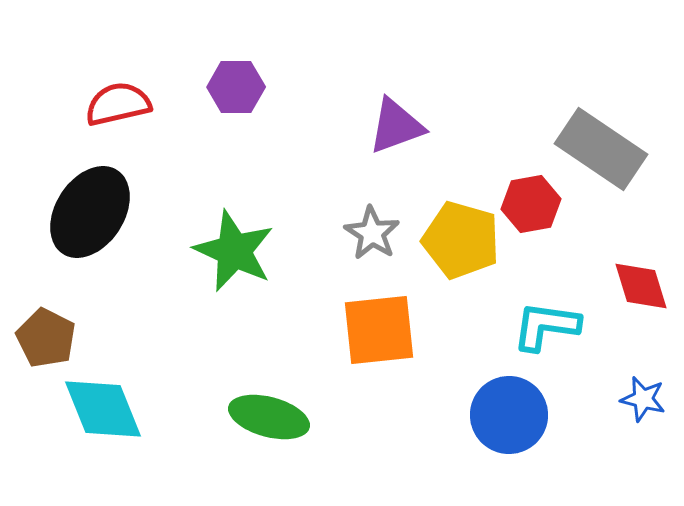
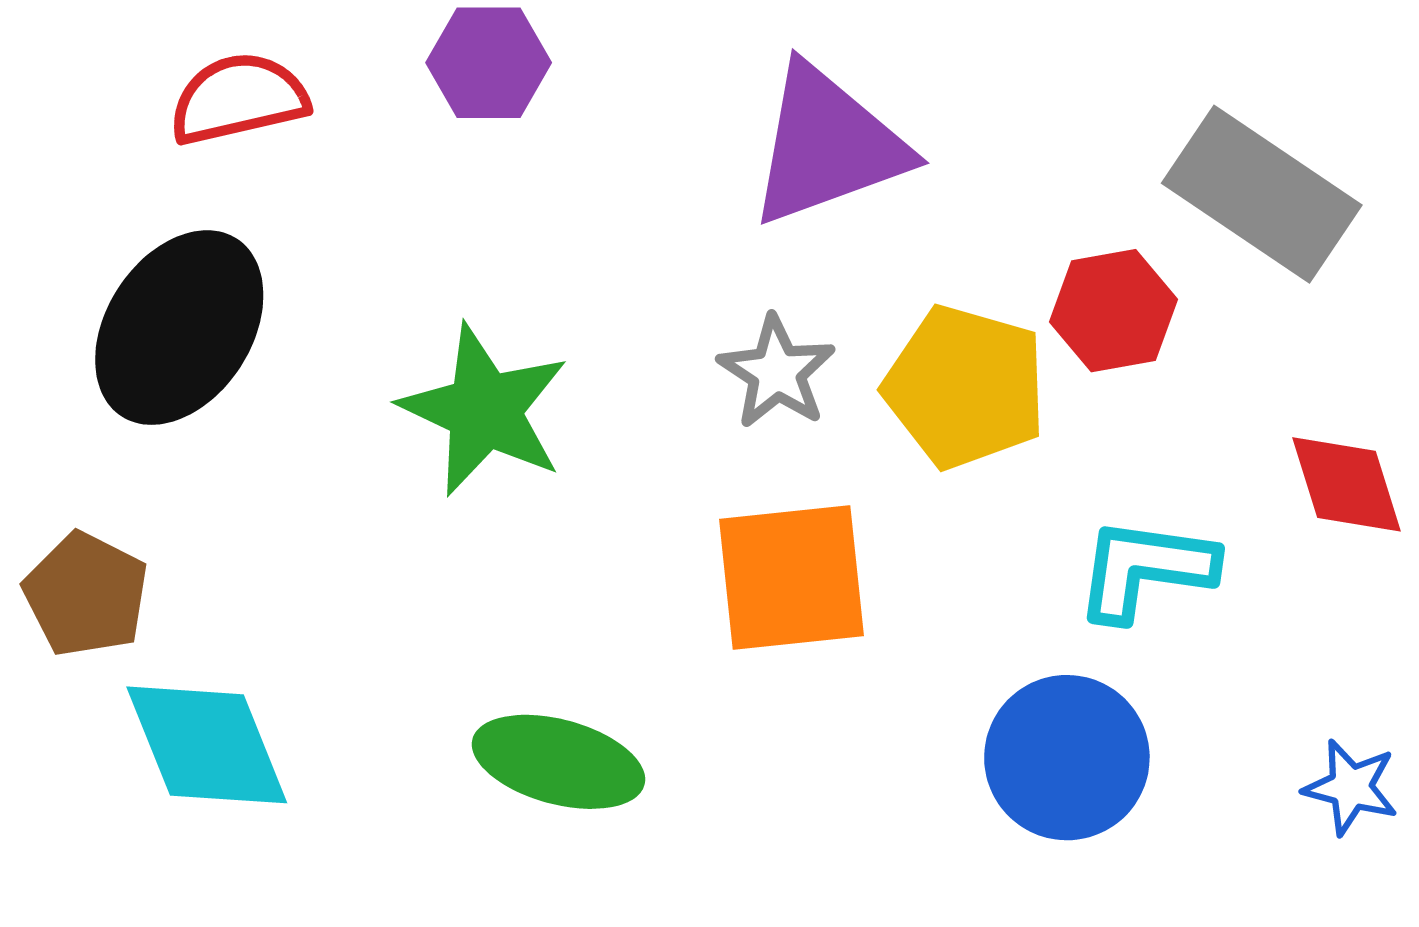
purple triangle: (396, 126) -> (828, 145), size x1.4
blue star: (643, 399) -> (1351, 787), moved

